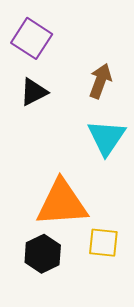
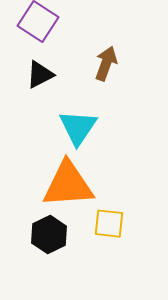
cyan triangle: (106, 137) -> (78, 128), moved

